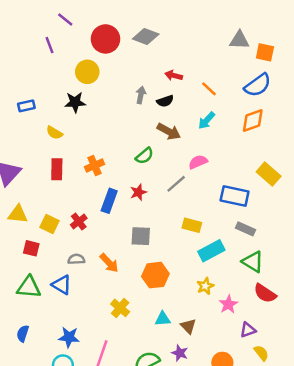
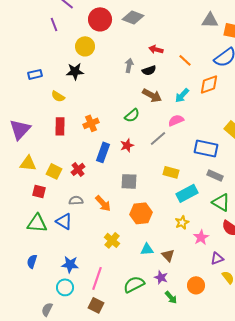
cyan arrow: (207, 120) -> (182, 95), moved
orange diamond: (253, 120) -> (209, 84), moved

